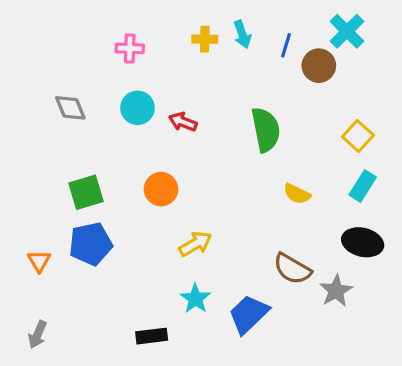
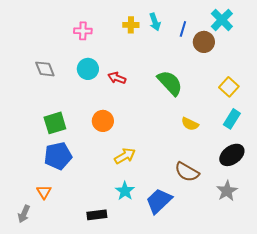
green semicircle: (266, 130) -> (170, 83), turned -32
black ellipse: (363, 242) -> (232, 155), turned -50
orange triangle: (39, 261) -> (44, 192), moved
gray star: (336, 291) -> (227, 191), moved

